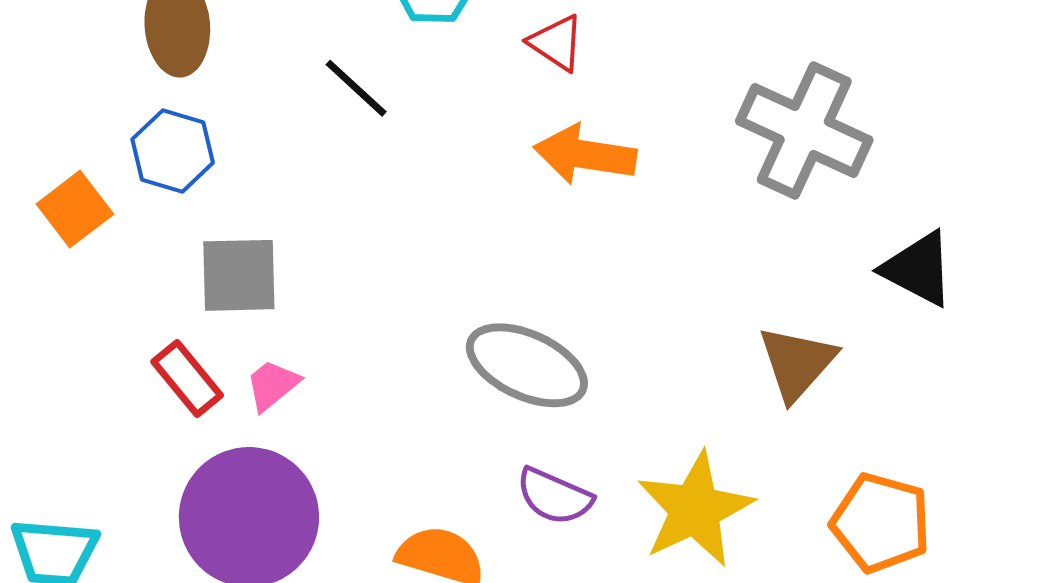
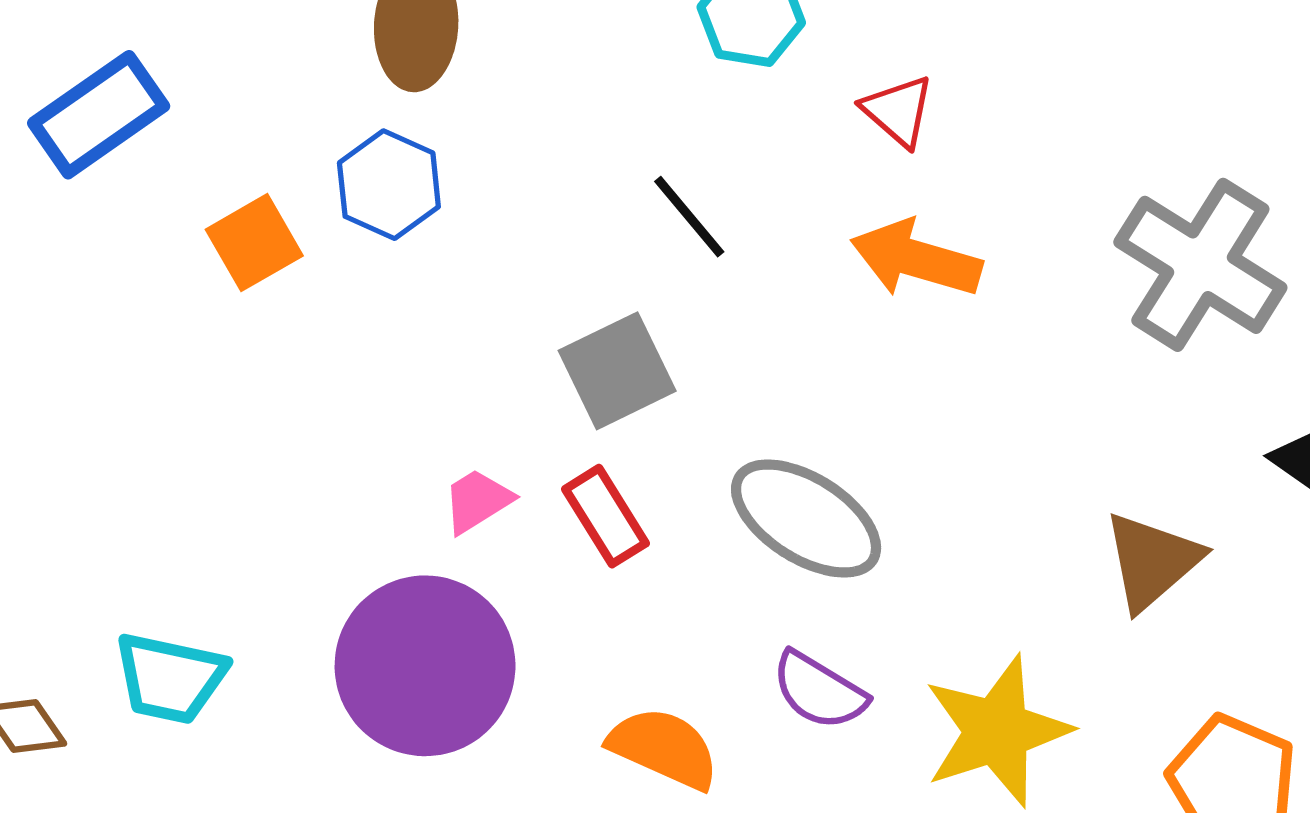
black line: (356, 88) -> (689, 217), moved
gray square: (239, 275) -> (617, 371), moved, turned -32
red rectangle: (187, 379) -> (605, 516), moved

